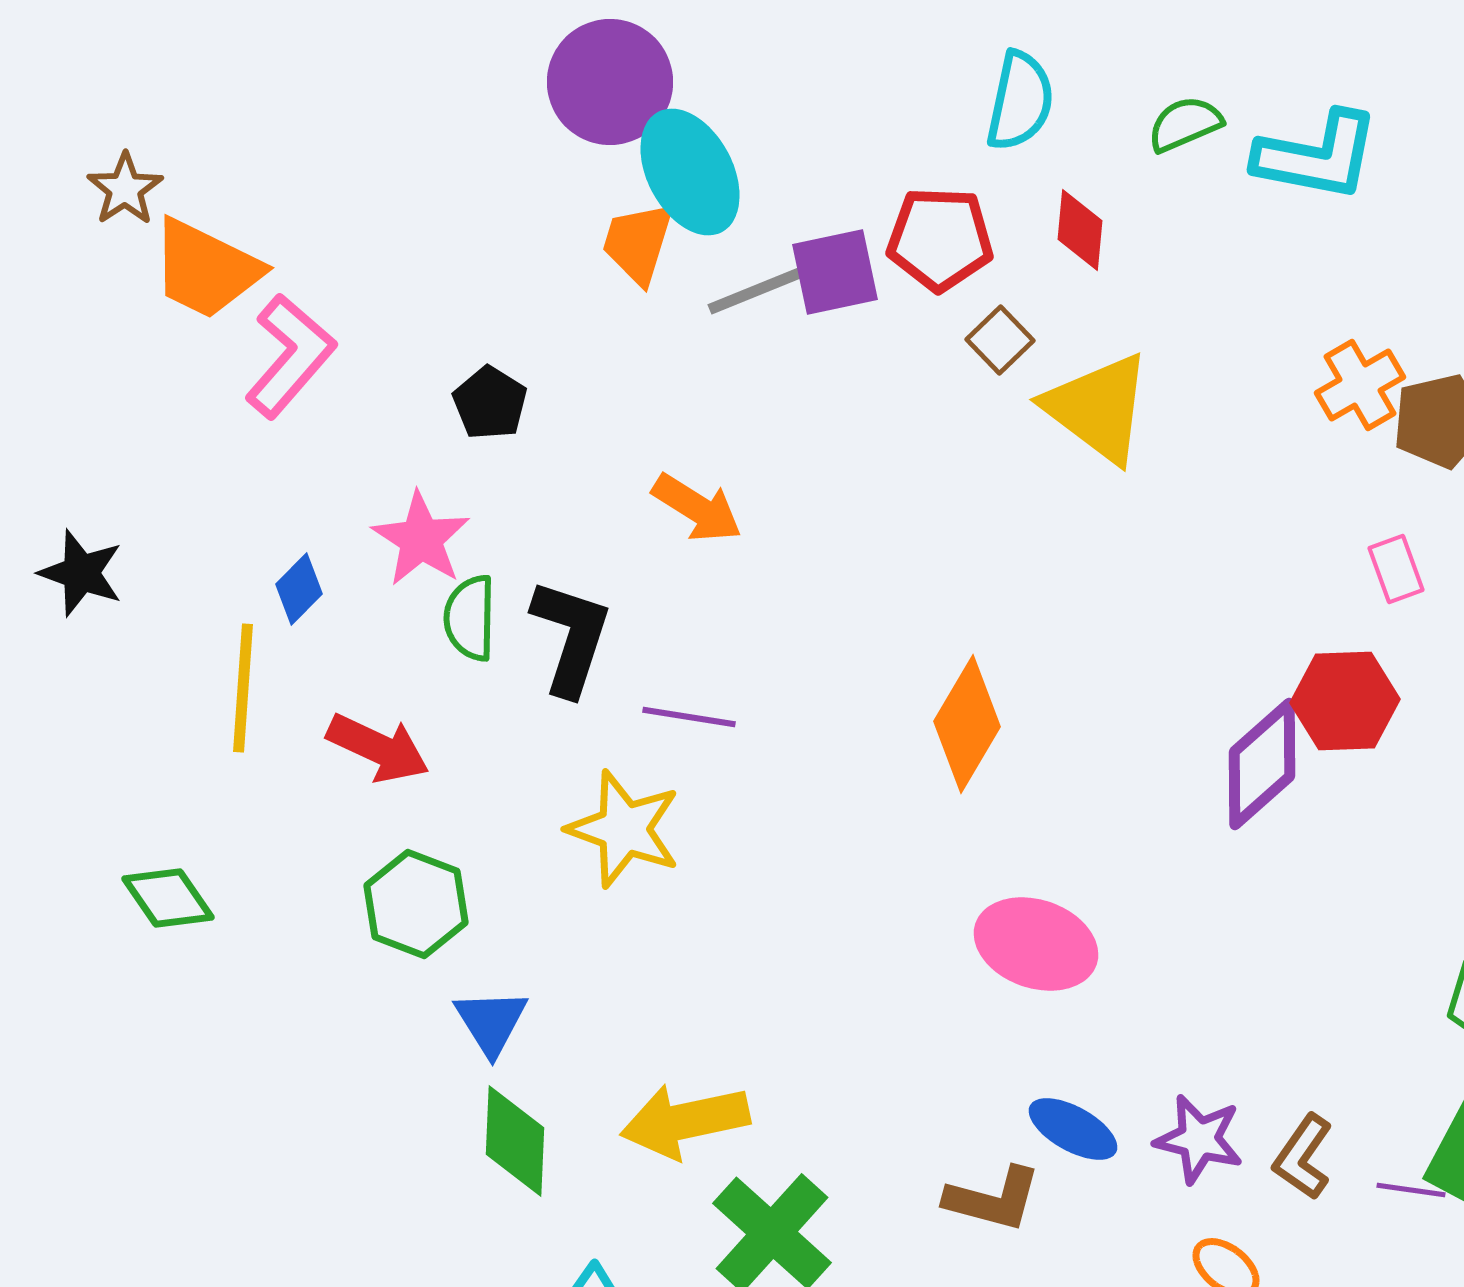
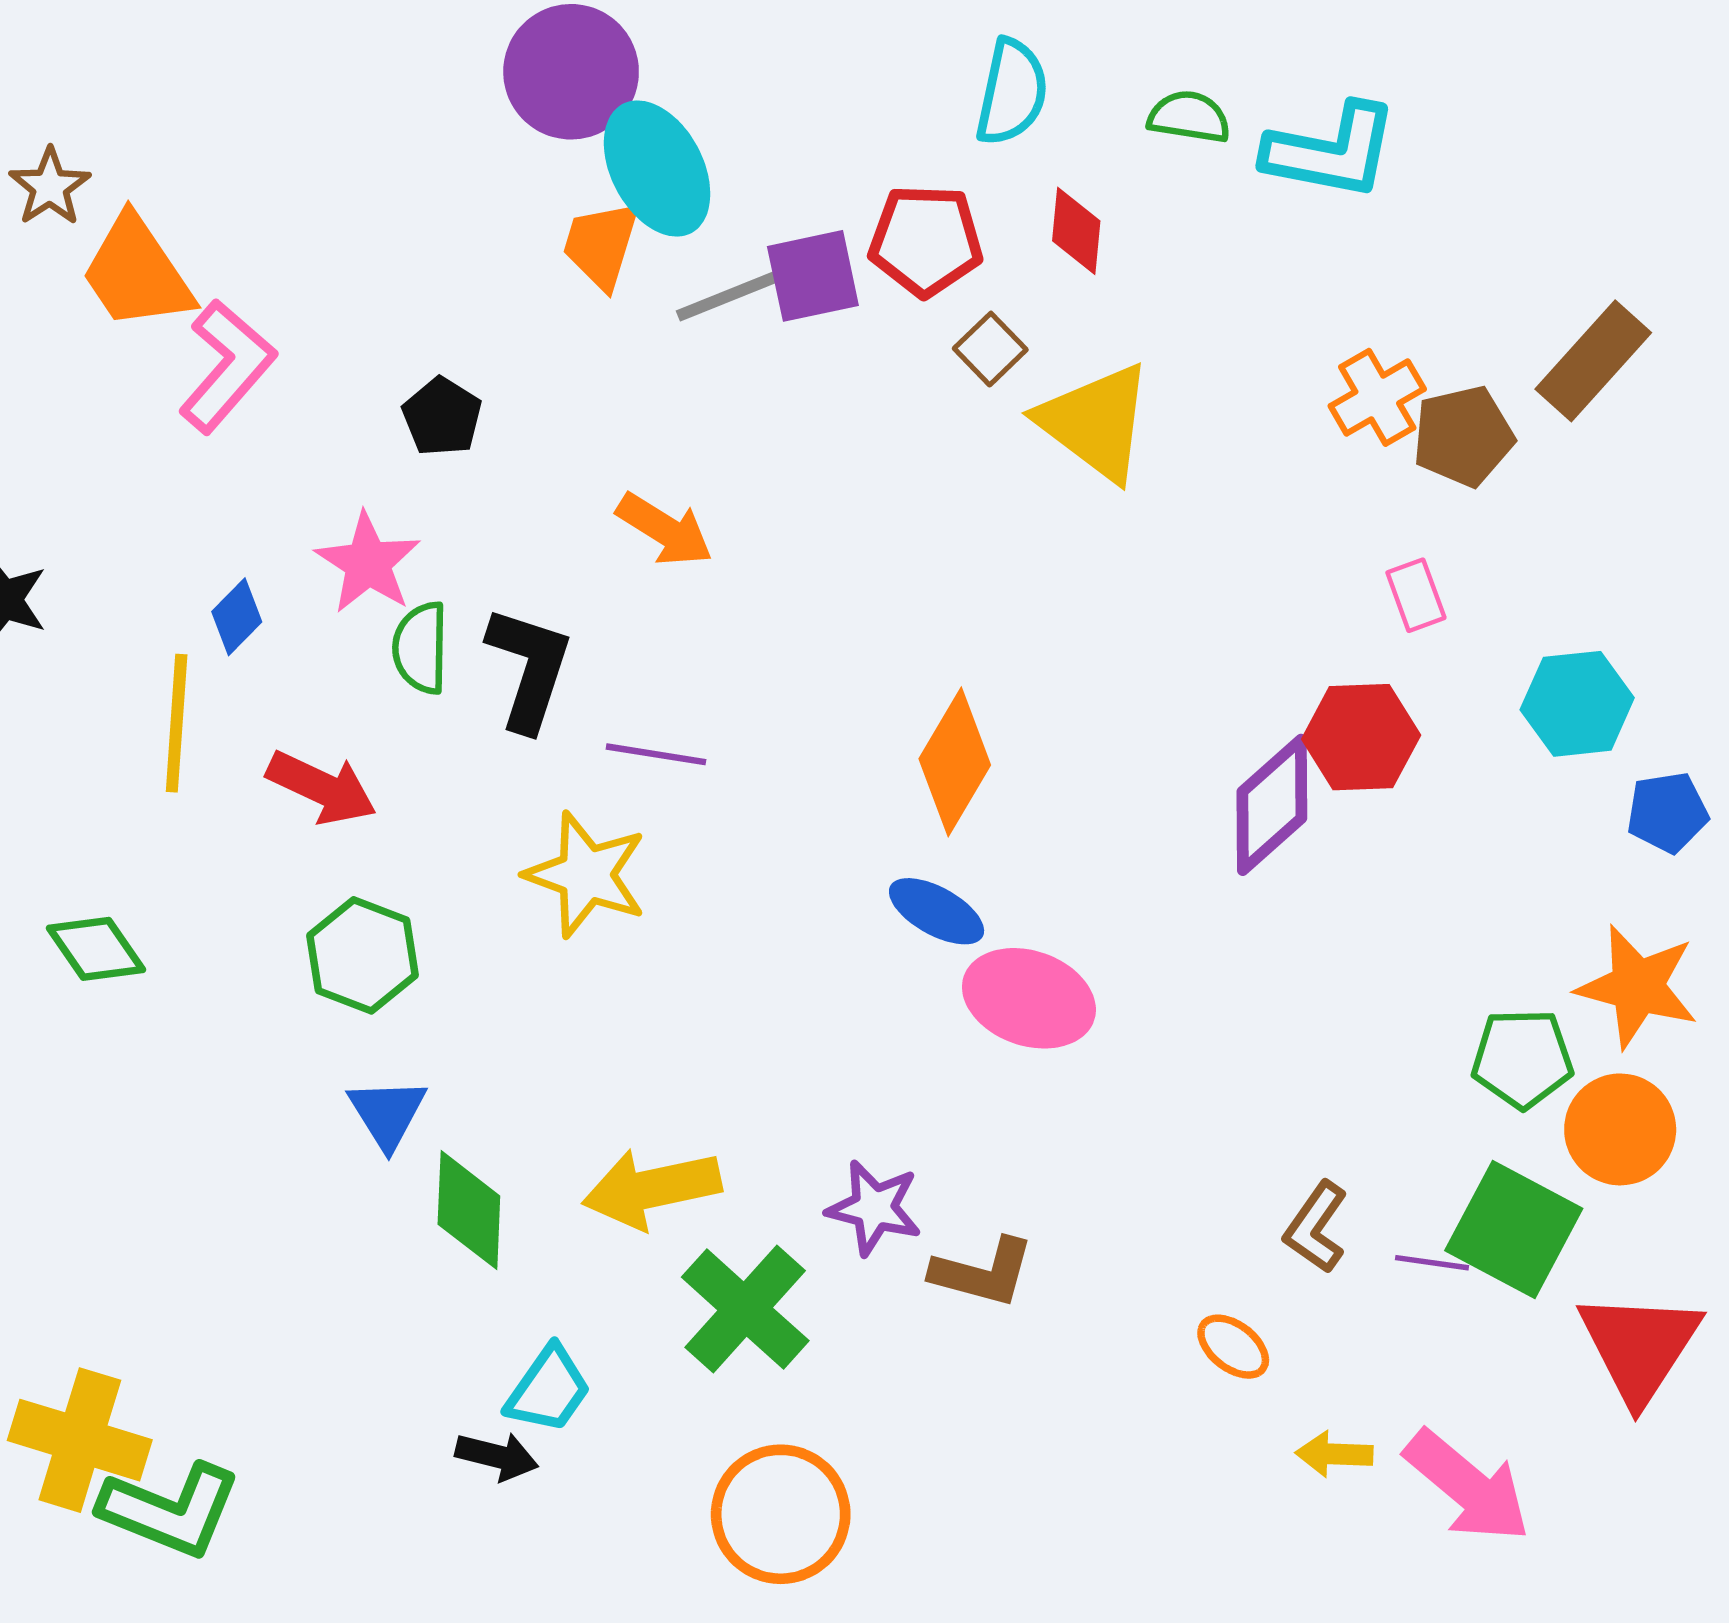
green semicircle: (1185, 124) -> (1189, 117), turned 32
orange trapezoid: (206, 269) -> (137, 273), turned 30
blue triangle: (491, 1022) -> (387, 1113), moved
blue ellipse: (1073, 1129) -> (937, 911), moved
purple star: (1199, 1139) -> (874, 1208), moved

